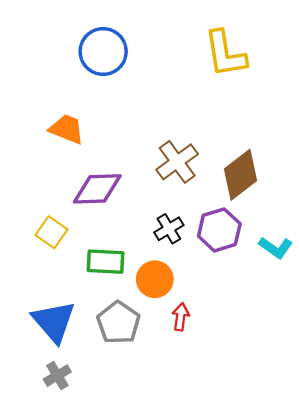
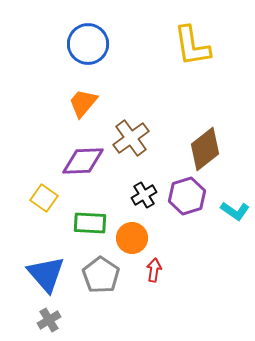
orange trapezoid: (67, 129) -> (83, 103), moved, turned -72
brown cross: (177, 162) -> (131, 138), moved

